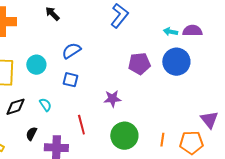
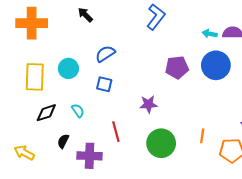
orange line: (162, 140) -> (202, 136), moved

